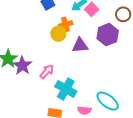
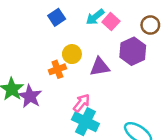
orange cross: (66, 24) -> (57, 69), moved
pink arrow: (47, 72) -> (82, 103), moved

